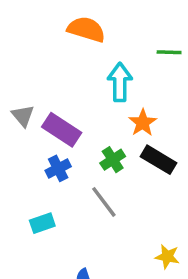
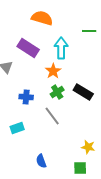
orange star: (143, 123) -> (53, 71), moved
purple rectangle: (62, 130) -> (28, 48), moved
blue cross: (58, 168) -> (26, 97), turned 32

